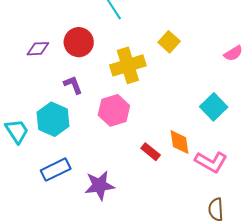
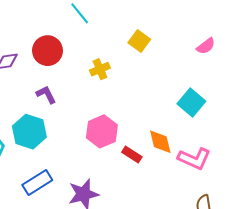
yellow cross: (128, 65) -> (100, 69), size x0.6
pink hexagon: (114, 110) -> (102, 131), moved

